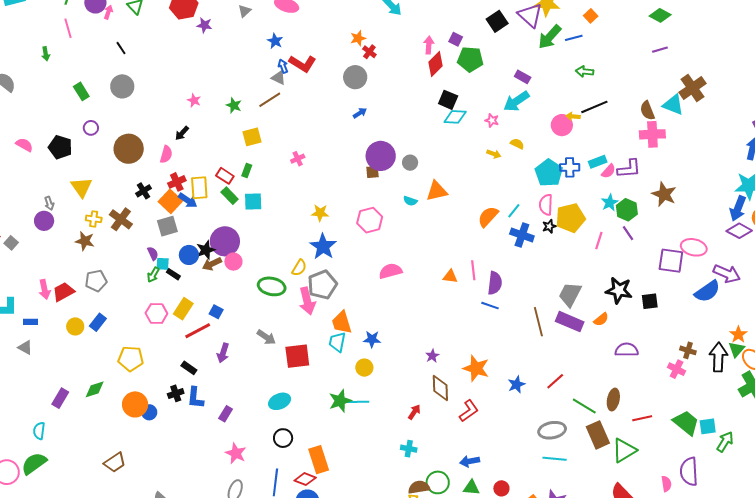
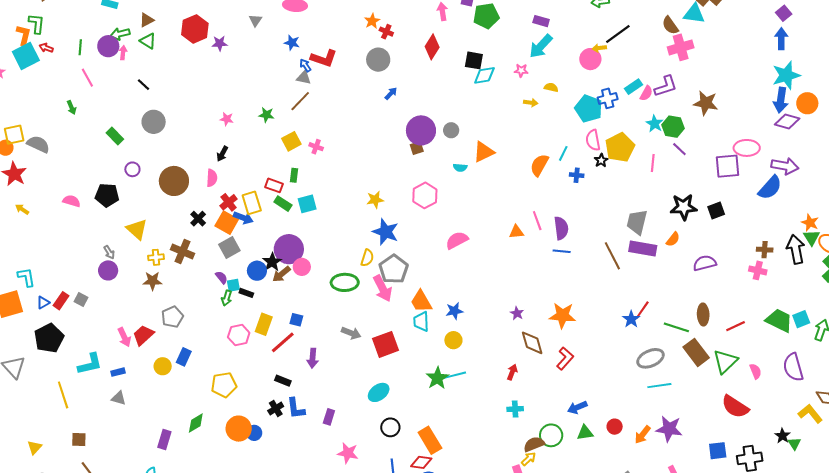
red diamond: (435, 64) -> (432, 47), moved
pink cross: (298, 159) -> (316, 147), moved, turned -32
blue cross: (522, 235) -> (577, 175), size x0.6
blue star: (516, 384) -> (631, 319), moved
pink semicircle: (666, 484) -> (755, 371), moved

